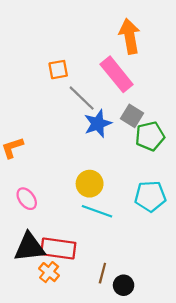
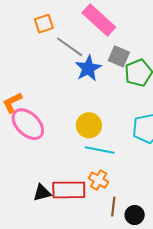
pink ellipse: (27, 199) -> (28, 124), moved, size x1.6
black triangle: (29, 247) -> (42, 193), size x0.6
orange cross: (49, 272) -> (99, 180), moved

